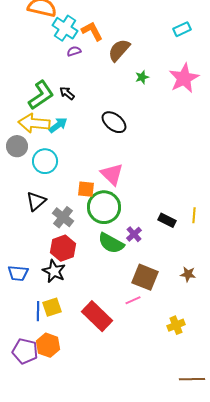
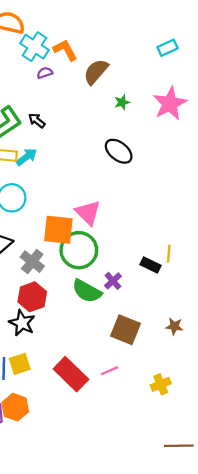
black ellipse: (114, 122) -> (119, 151), moved
orange square: (86, 189) -> (58, 230), size x1.6
yellow line: (194, 215) -> (169, 254), moved
pink line: (133, 300) -> (110, 371), moved

